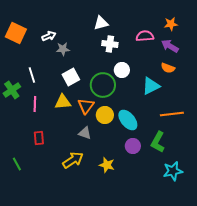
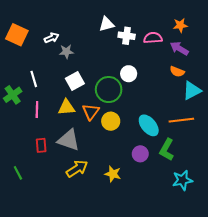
white cross: (110, 44) -> (127, 36), moved
cyan triangle: (151, 86) -> (192, 91), moved
cyan ellipse: (128, 120) -> (149, 125), moved
gray triangle: (85, 133) -> (69, 140), moved, size x1.6

